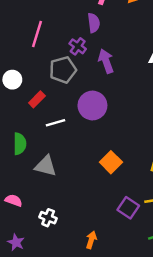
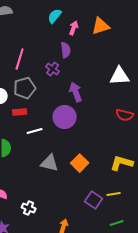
purple arrow: (106, 61) -> (76, 92), moved
gray pentagon: (63, 70) -> (25, 88), moved
red rectangle: (37, 99) -> (20, 112), turned 40
gray triangle: (46, 166) -> (50, 163), moved

